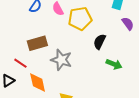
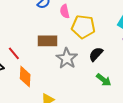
brown rectangle: (37, 43) -> (47, 41), moved
gray star: (61, 60) -> (67, 58), moved

